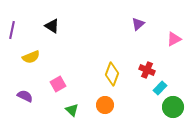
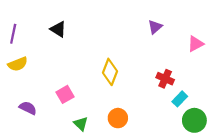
yellow semicircle: (31, 57) -> (18, 64), moved
yellow diamond: (112, 74) -> (110, 72), moved

